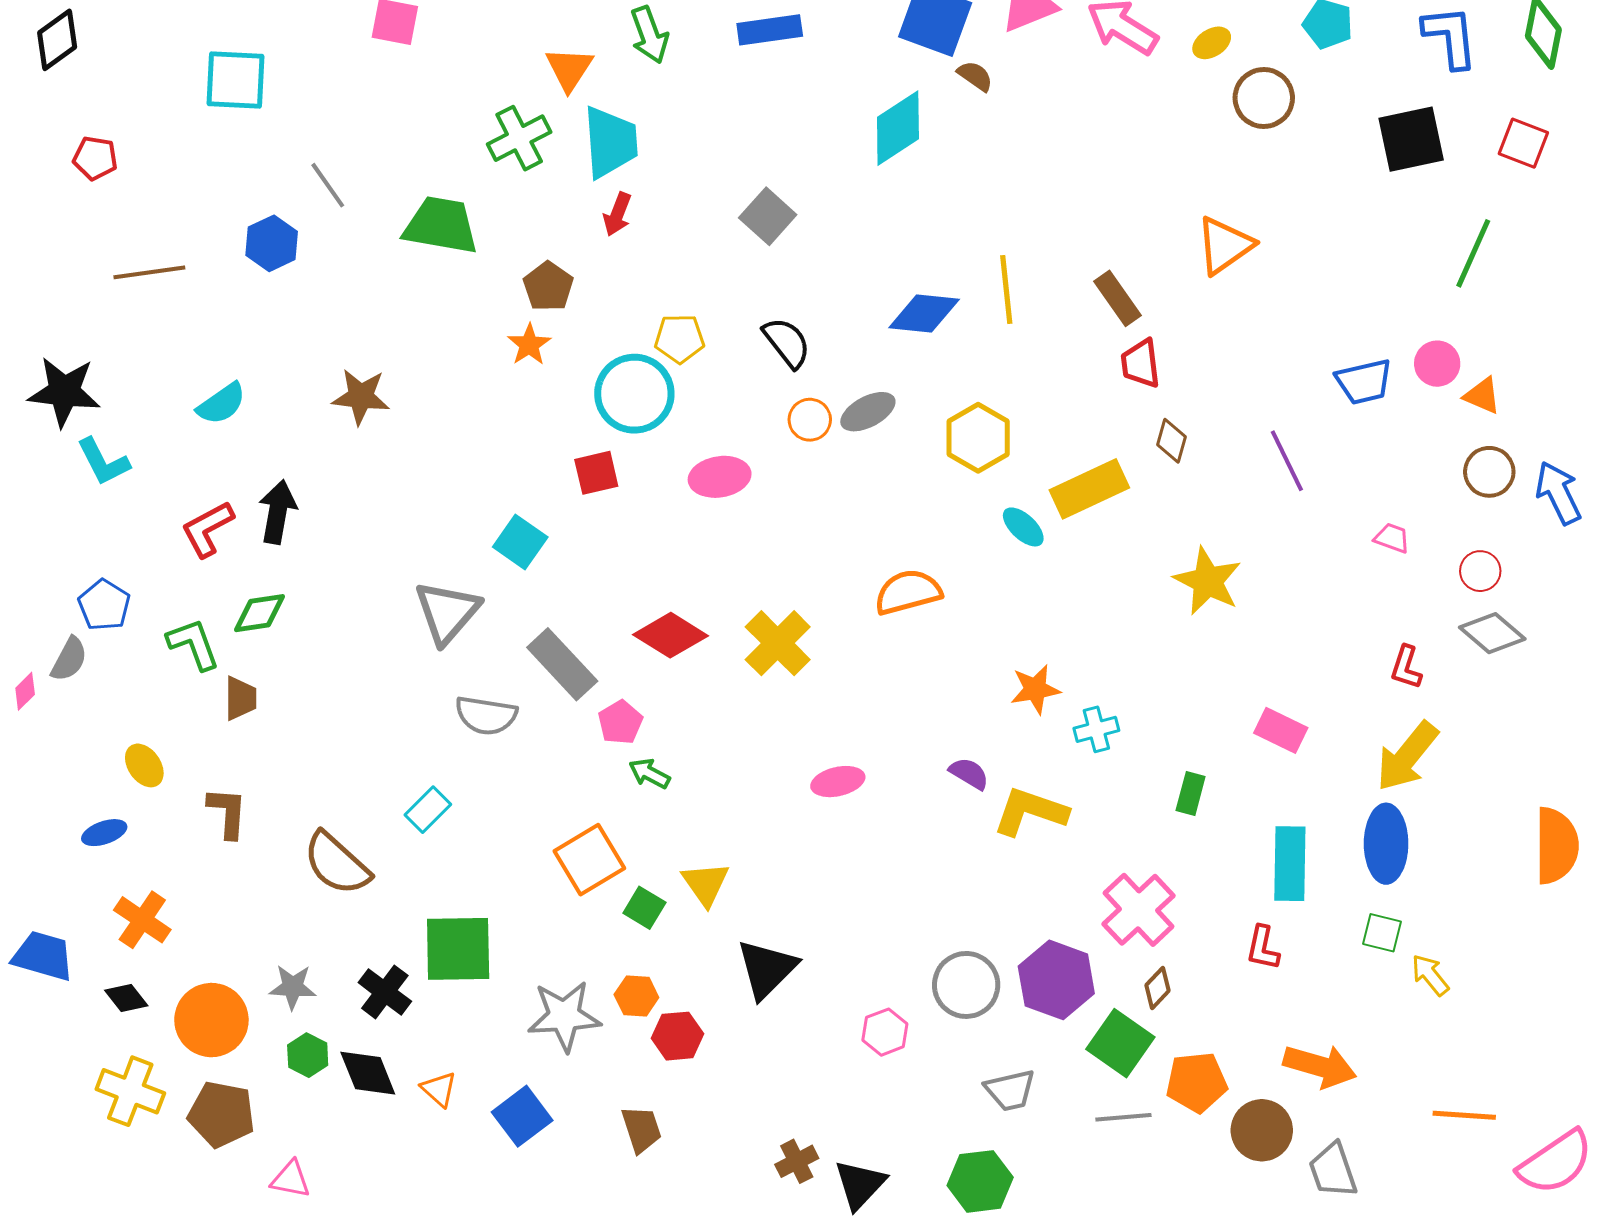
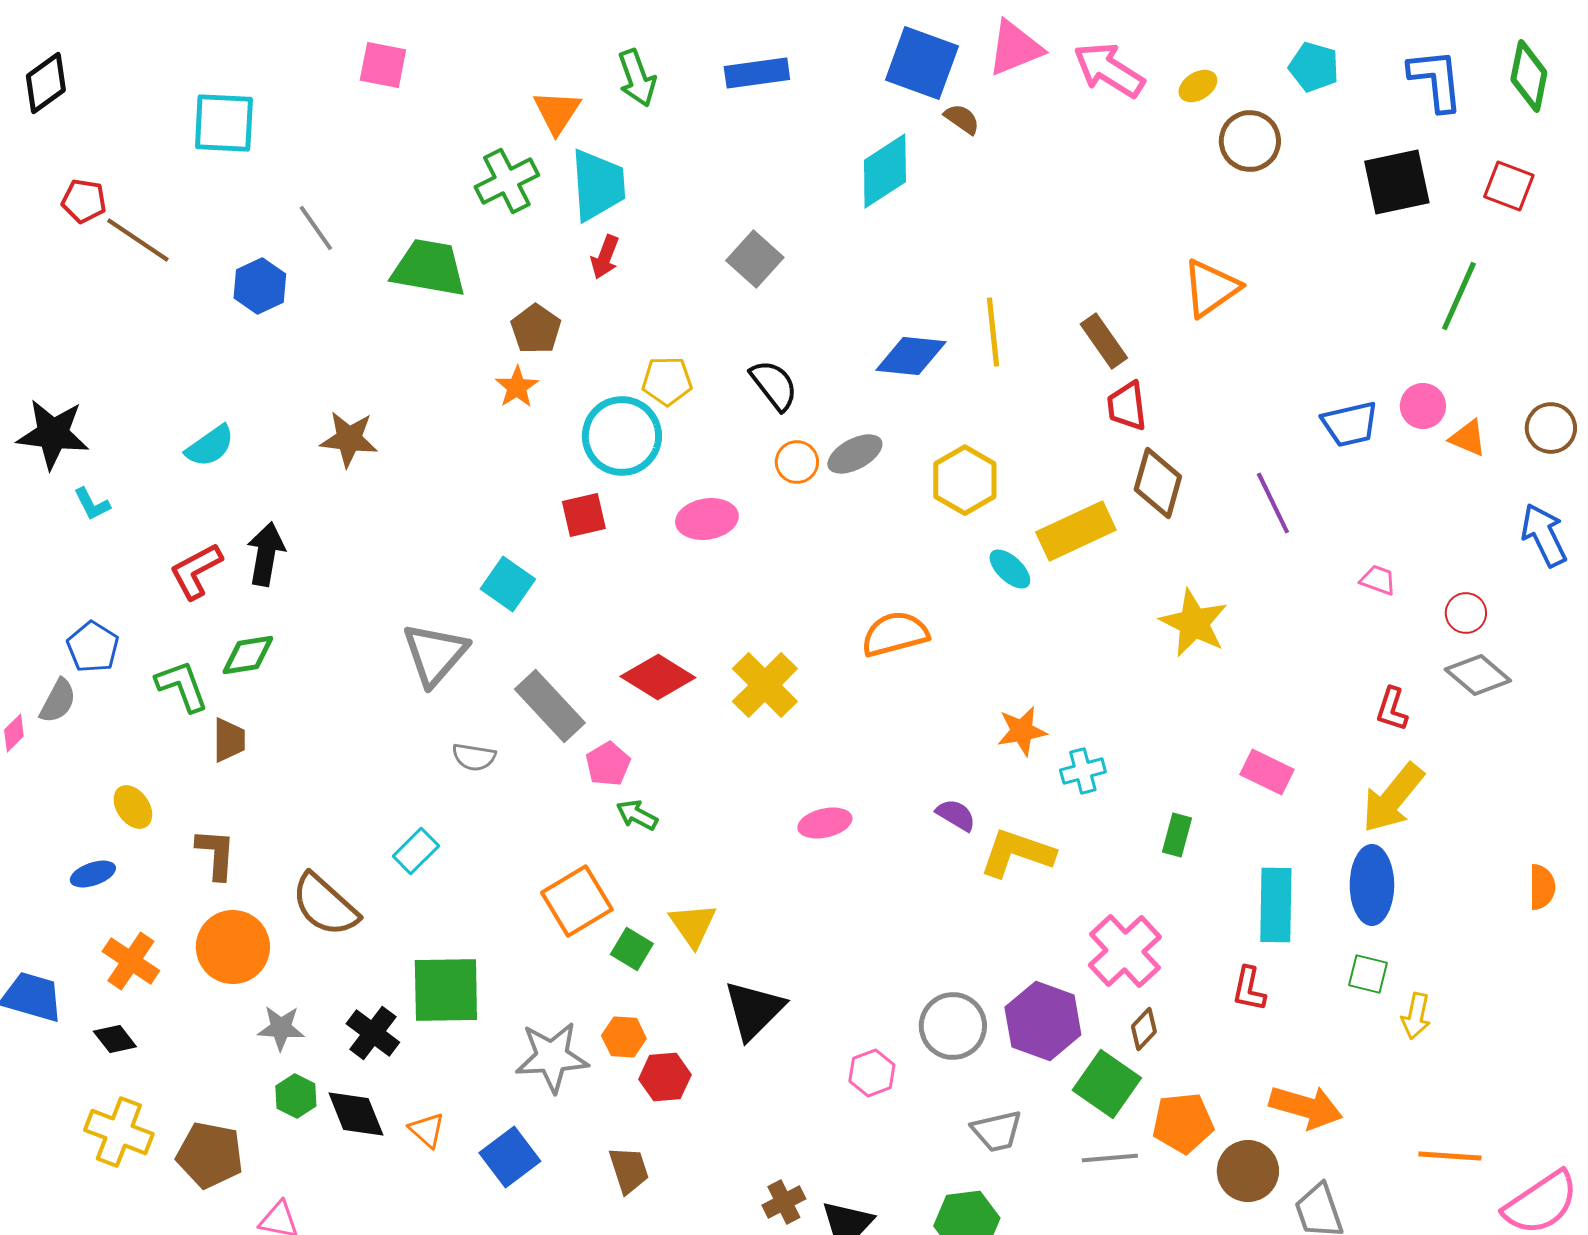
brown line: (149, 272) -> (138, 240), moved, turned 42
brown diamond: (1172, 441) -> (1158, 483), size x1.6
cyan L-shape: (103, 462) -> (92, 504), size x0.7
brown circle: (1489, 472) -> (1551, 428), moved
gray semicircle: (486, 715) -> (474, 757), size x0.7
orange semicircle: (1556, 846) -> (1542, 887), size x0.6
yellow arrow: (1430, 975) -> (1416, 1016), turned -129
orange circle: (211, 1020) -> (233, 947), moved

